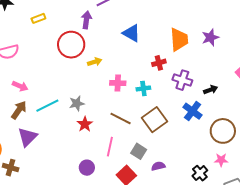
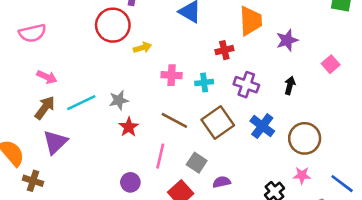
purple star: (210, 37) -> (287, 40), moved
purple cross: (182, 80) -> (246, 85), moved
black arrow: (211, 90) -> (290, 85), turned -56
blue cross: (193, 111) -> (262, 126), moved

